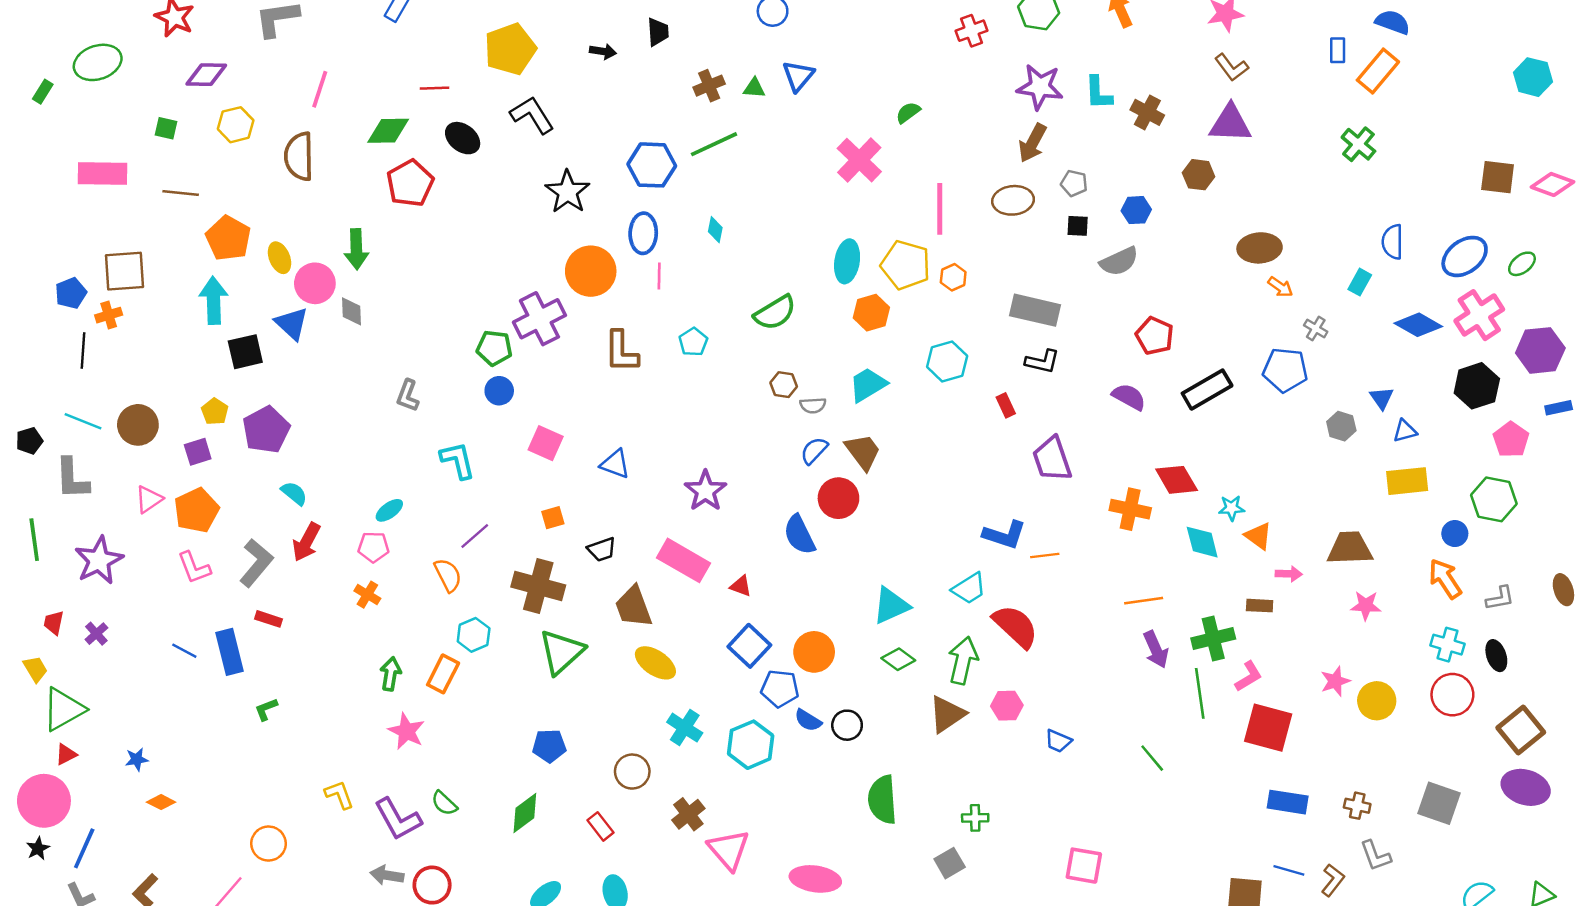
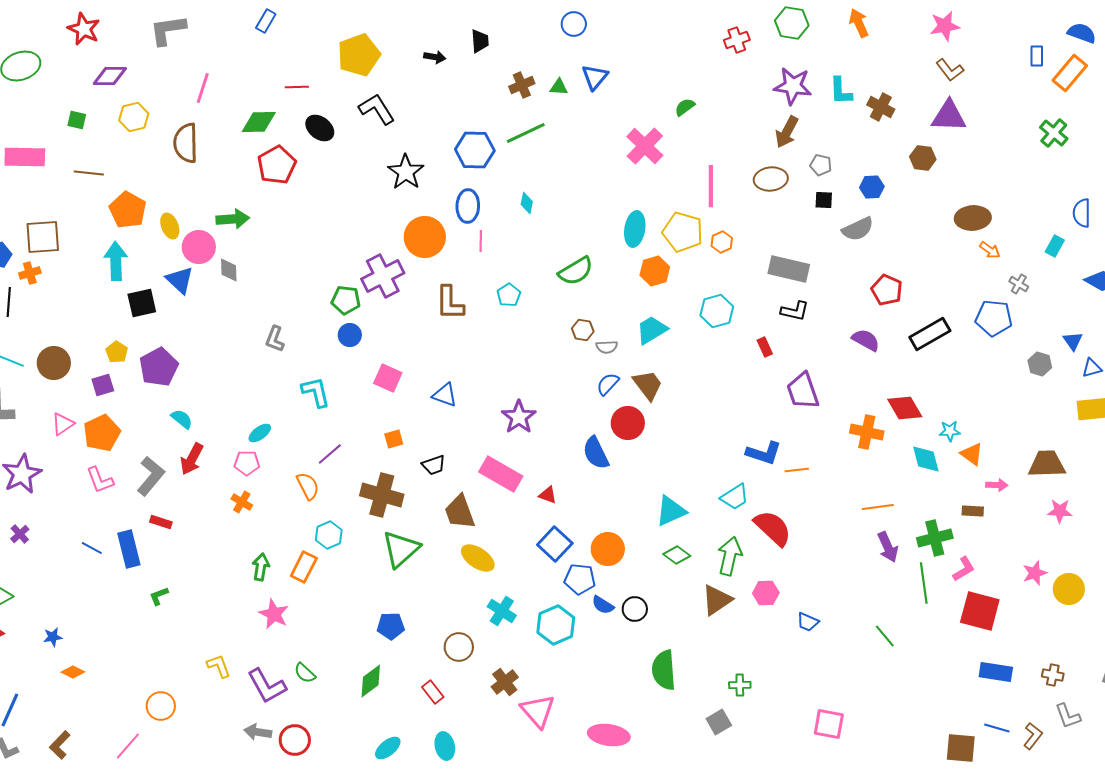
green arrow: (356, 249) -> (233, 219), turned -92

